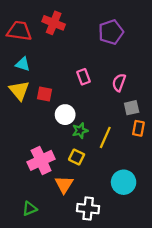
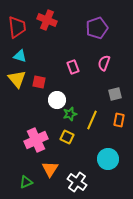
red trapezoid: (19, 31) -> (17, 27), turned 75
pink semicircle: (119, 82) -> (104, 63), moved
orange rectangle: (138, 128) -> (119, 120), moved
orange triangle: (64, 184) -> (50, 169), moved
white cross: (88, 209) -> (77, 182), turned 30

